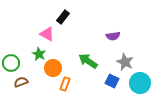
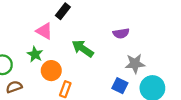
green arrow: (88, 61) -> (83, 48), moved
gray star: (125, 62) -> (135, 64), turned -30

